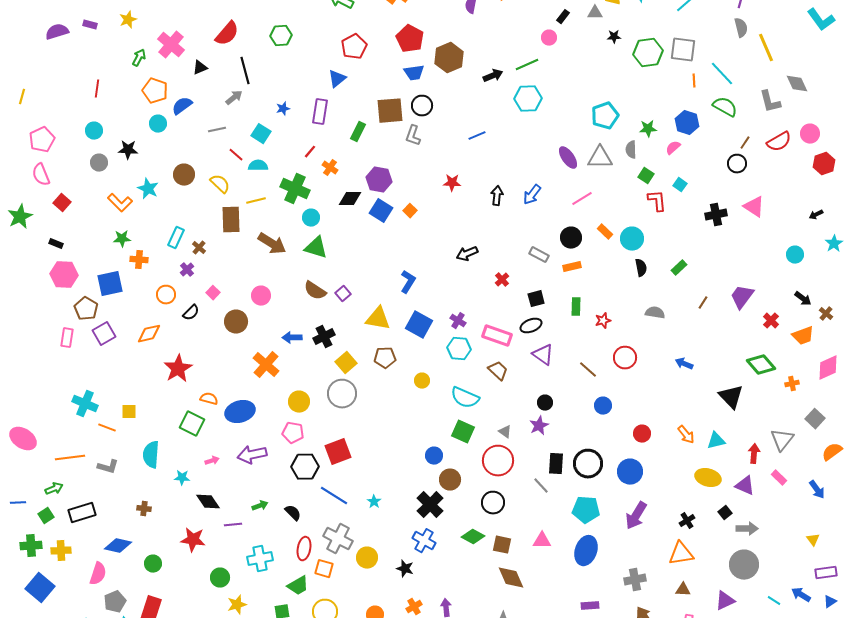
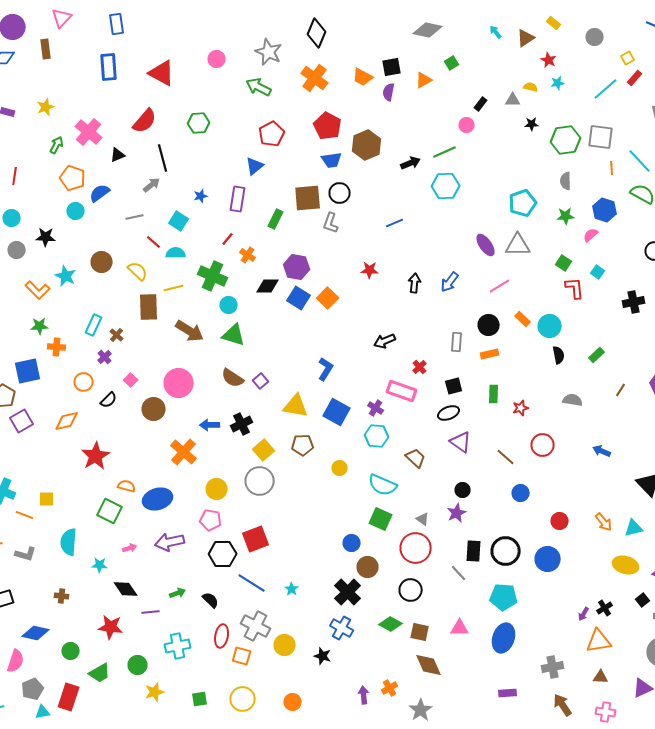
gray semicircle: (631, 150) -> (566, 181), moved
orange square: (410, 211) -> (328, 298), size x1.5
gray rectangle: (539, 255) -> (457, 342), turned 66
pink circle: (261, 296) -> (179, 383), size x1.5
pink rectangle: (497, 336) -> (402, 391), moved
purple arrow: (636, 516) -> (584, 614), moved, size x0.5
green trapezoid: (298, 586) -> (100, 673), moved
orange cross: (414, 607) -> (390, 688), moved

